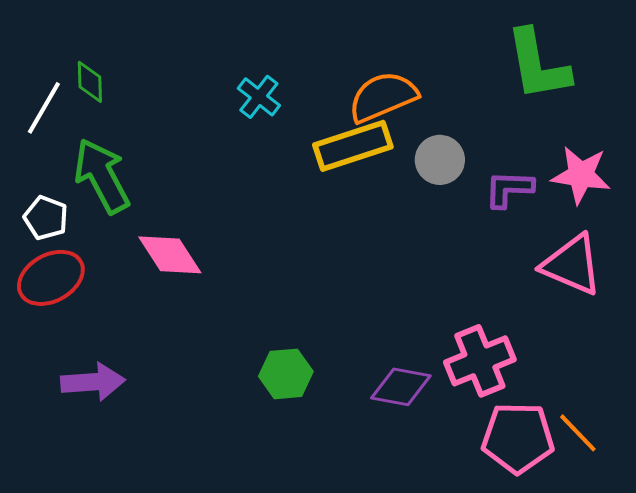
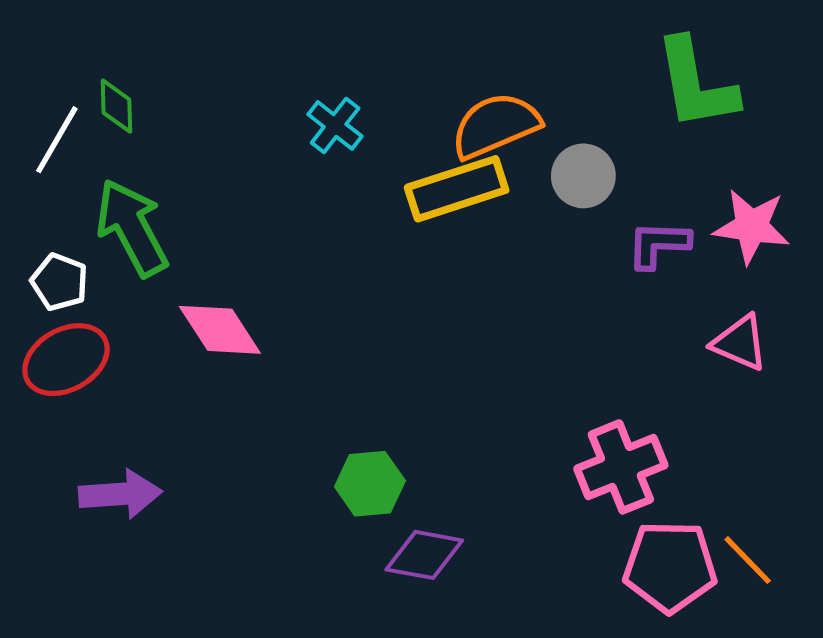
gray circle: (440, 160) -> (583, 176), moved
pink triangle: (572, 265) -> (740, 343), size x0.7
purple diamond: (401, 387) -> (424, 555), moved

